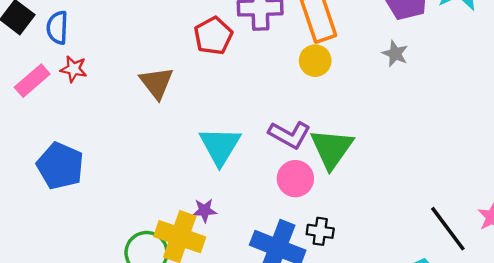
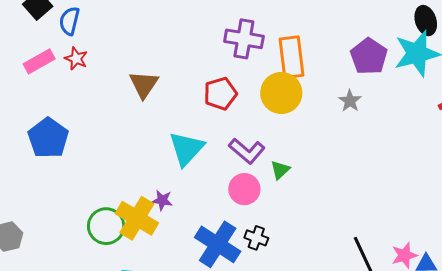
red pentagon: (213, 36) -> (220, 94), moved
yellow circle: (315, 61) -> (281, 93), size x1.5
green triangle: (332, 148) -> (280, 170), size x0.5

